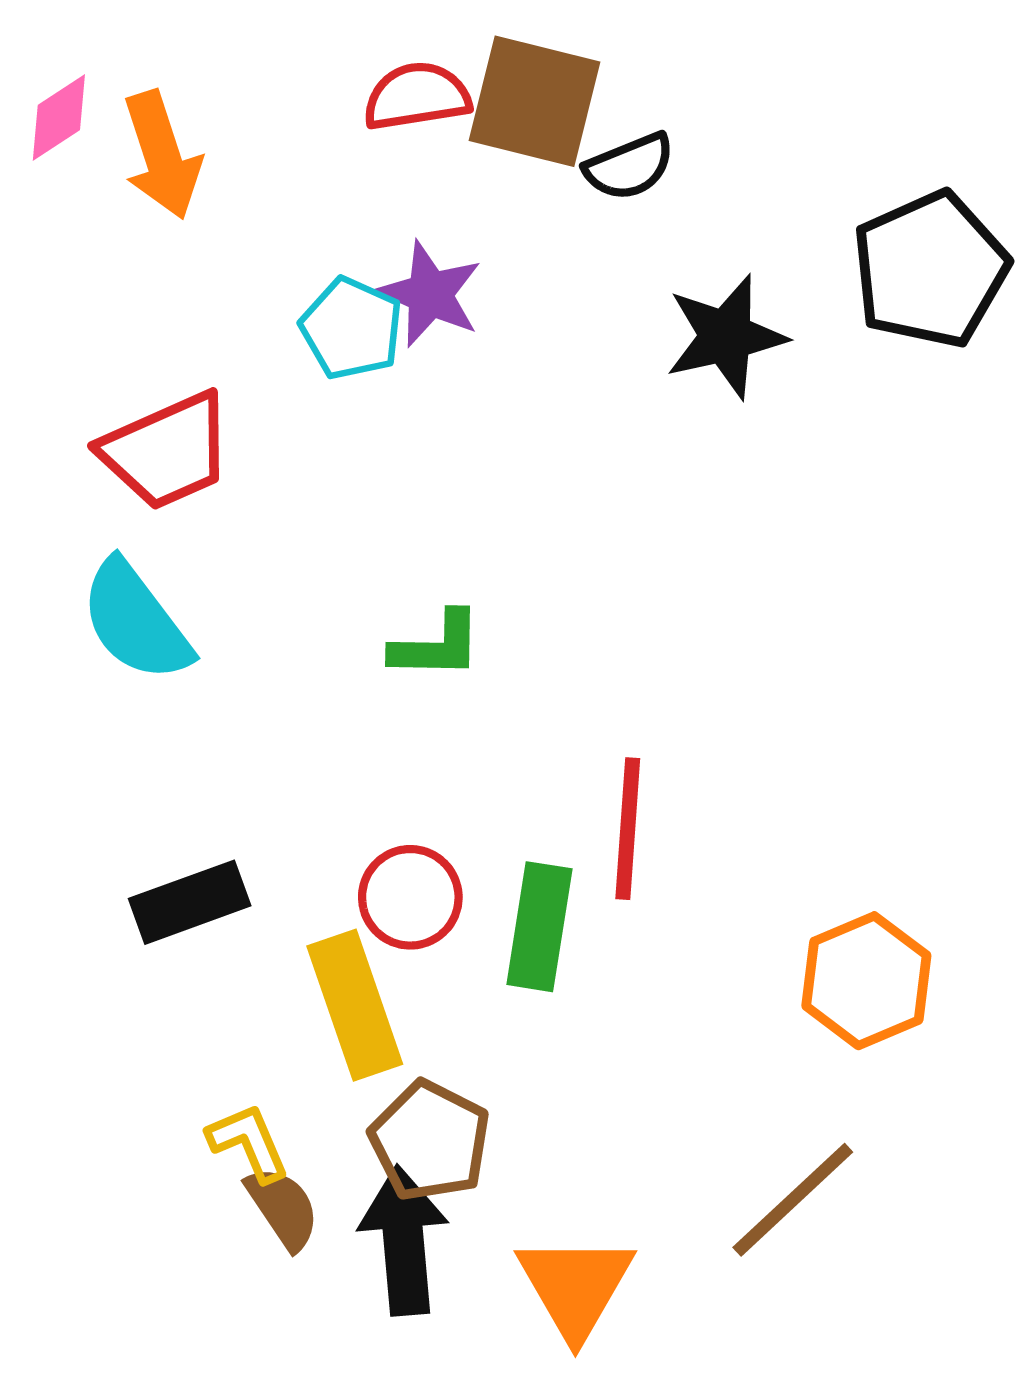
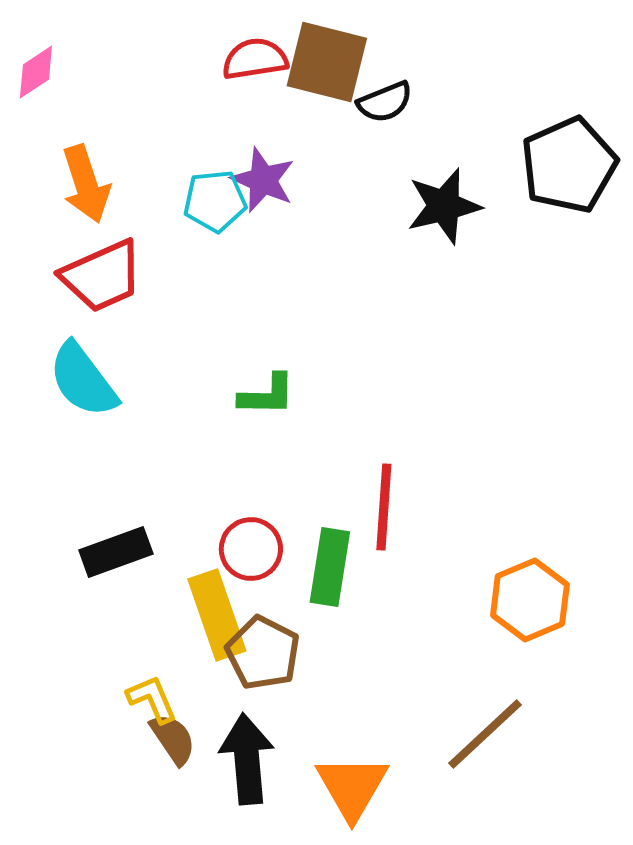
orange arrow: (162, 155) -> (86, 184), moved
cyan pentagon: (351, 328) -> (215, 201), turned -30
brown pentagon: (430, 1141) -> (263, 653), moved

